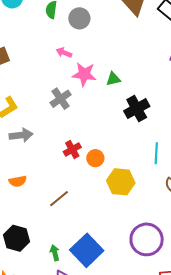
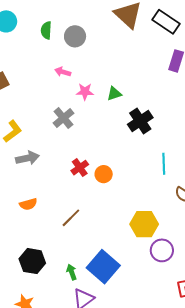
pink star: (84, 74) -> (85, 92), size x0.7
yellow hexagon: (121, 182) -> (144, 224), moved
purple circle: (147, 239) -> (162, 250), size x0.7

